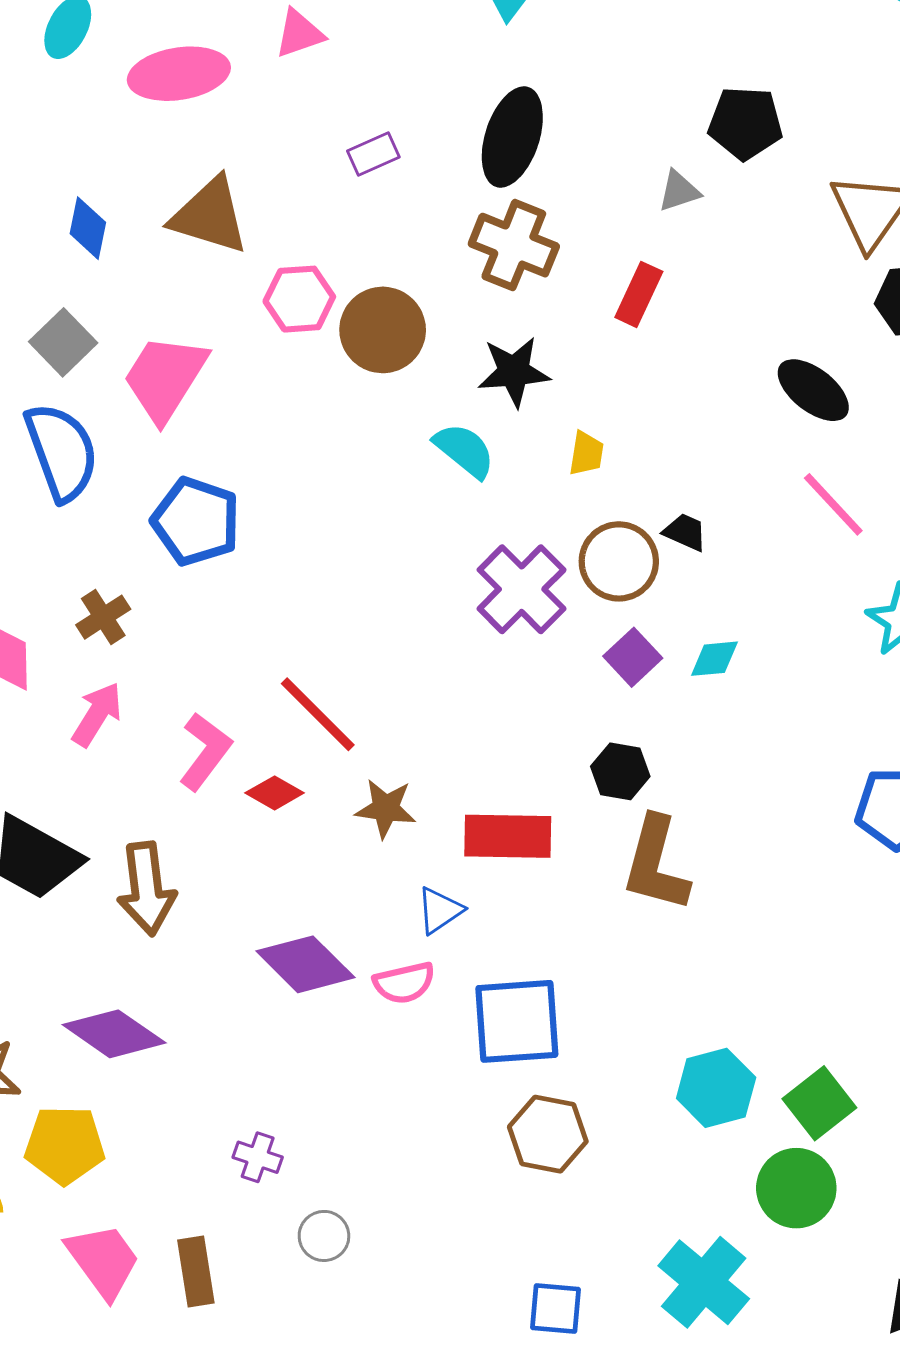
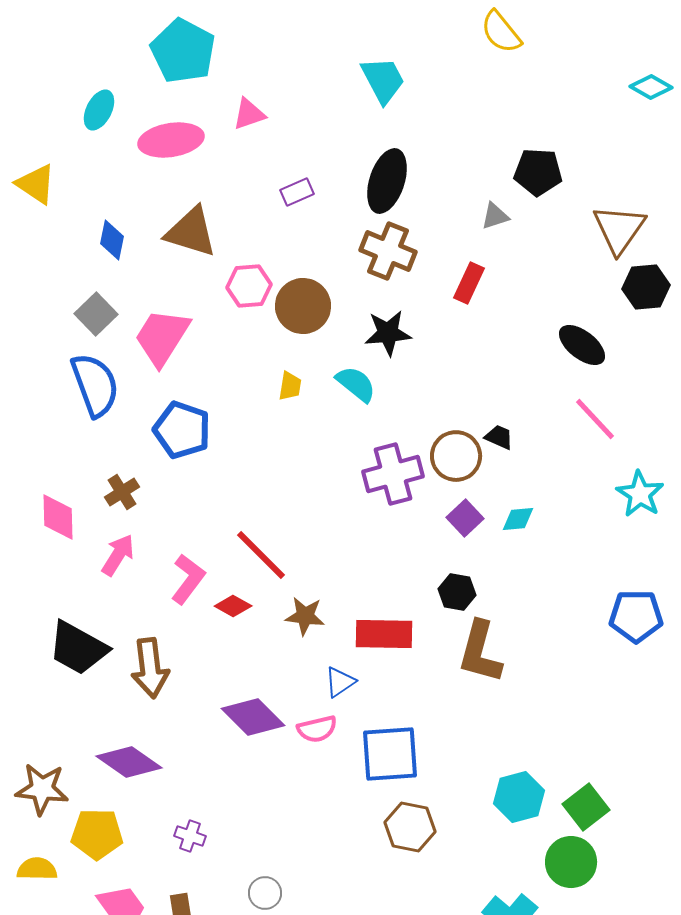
yellow trapezoid: (586, 453) -> (290, 386), moved
purple cross: (522, 589) -> (393, 474), turned 30
purple cross: (258, 1157) -> (190, 836), moved

